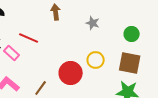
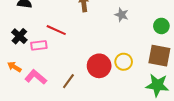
pink rectangle: (12, 53) -> (39, 45), turned -49
yellow circle: (96, 60) -> (124, 62), moved

